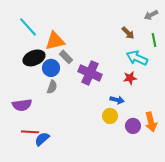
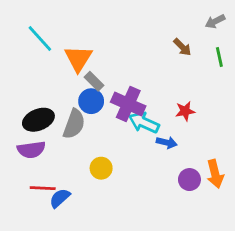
orange triangle: (55, 41) -> (78, 58), turned -45
black ellipse: (34, 58) -> (38, 120), moved
cyan arrow: (137, 58) -> (144, 123), moved
blue circle: (51, 68) -> (91, 101), moved
gray semicircle: (52, 87) -> (74, 124), size x1.5
yellow circle: (110, 116) -> (101, 168), moved

